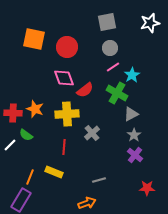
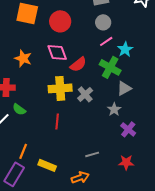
orange star: (35, 109) -> (23, 58), moved
gray cross: (92, 133) -> (85, 94), moved
gray star: (134, 135) -> (114, 109), moved
yellow rectangle: (54, 172) -> (47, 165), moved
red star: (147, 188) -> (126, 162), moved

